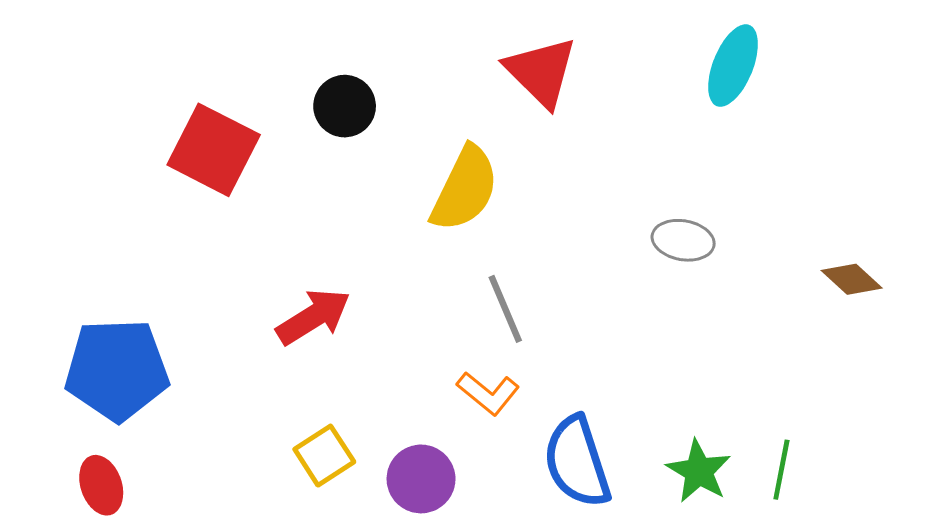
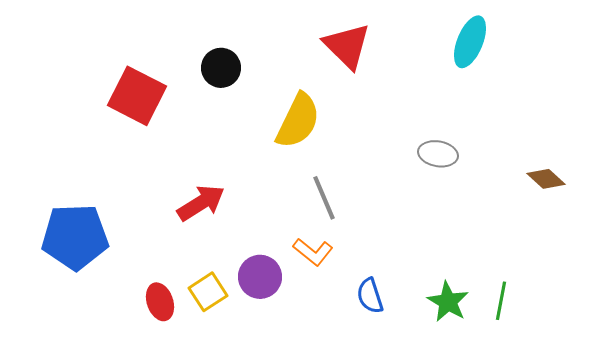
blue semicircle: (577, 462) -> (370, 296), size x0.6
purple circle: (421, 479) -> (260, 277), moved
red ellipse: (101, 485) -> (160, 302), moved

